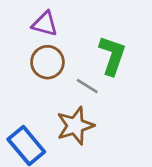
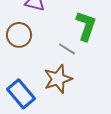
brown circle: (47, 62) -> (19, 35), moved

